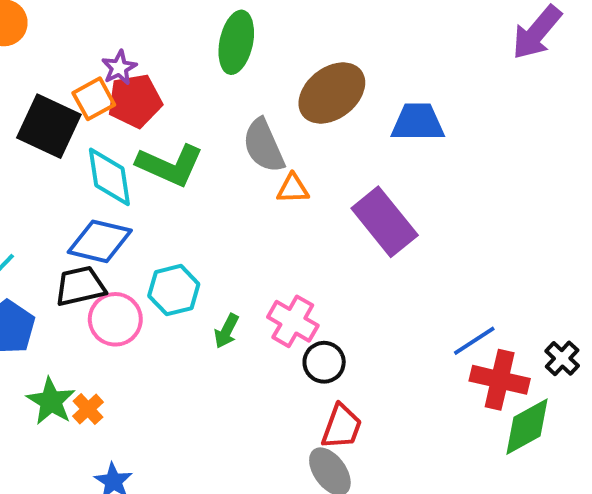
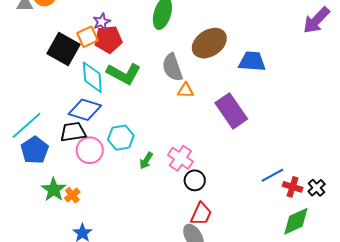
red cross: (500, 380) -> (293, 187), moved, size x0.7

